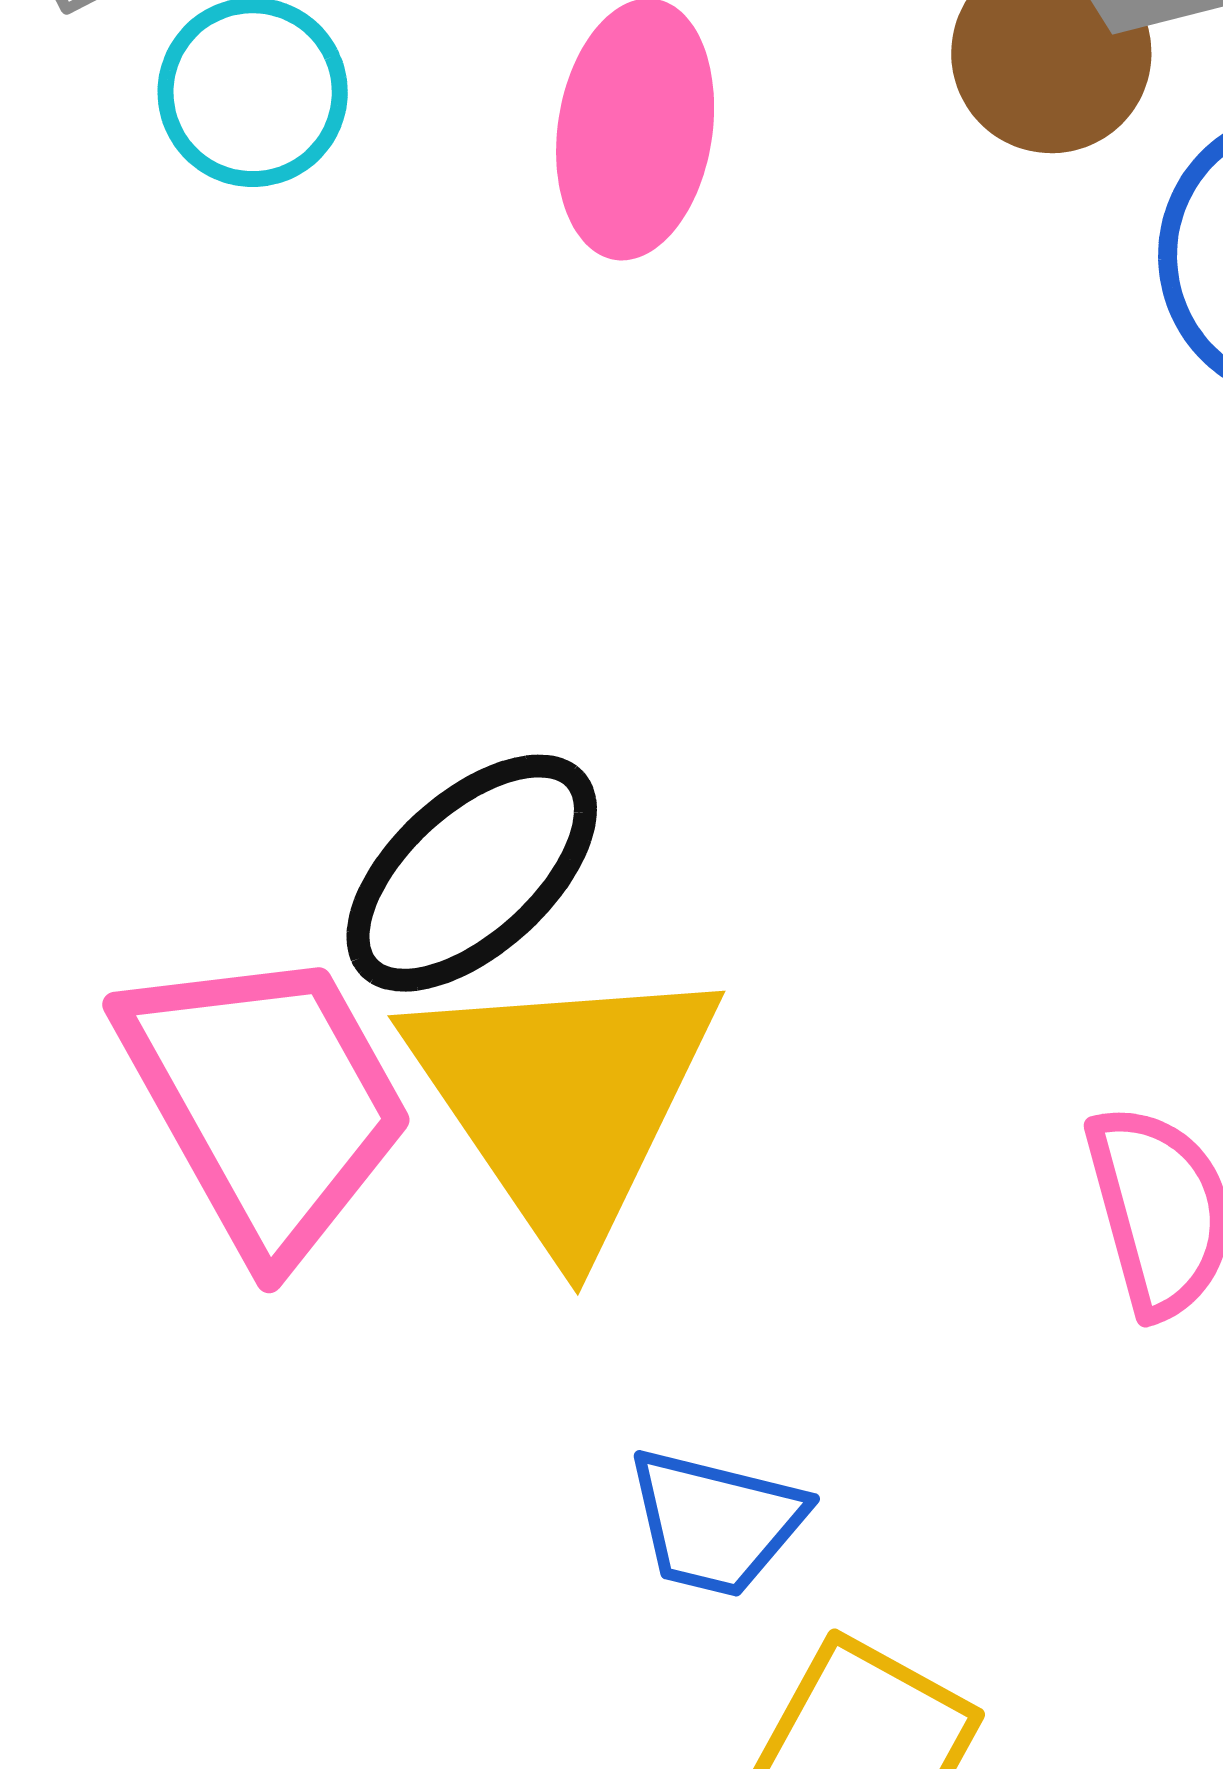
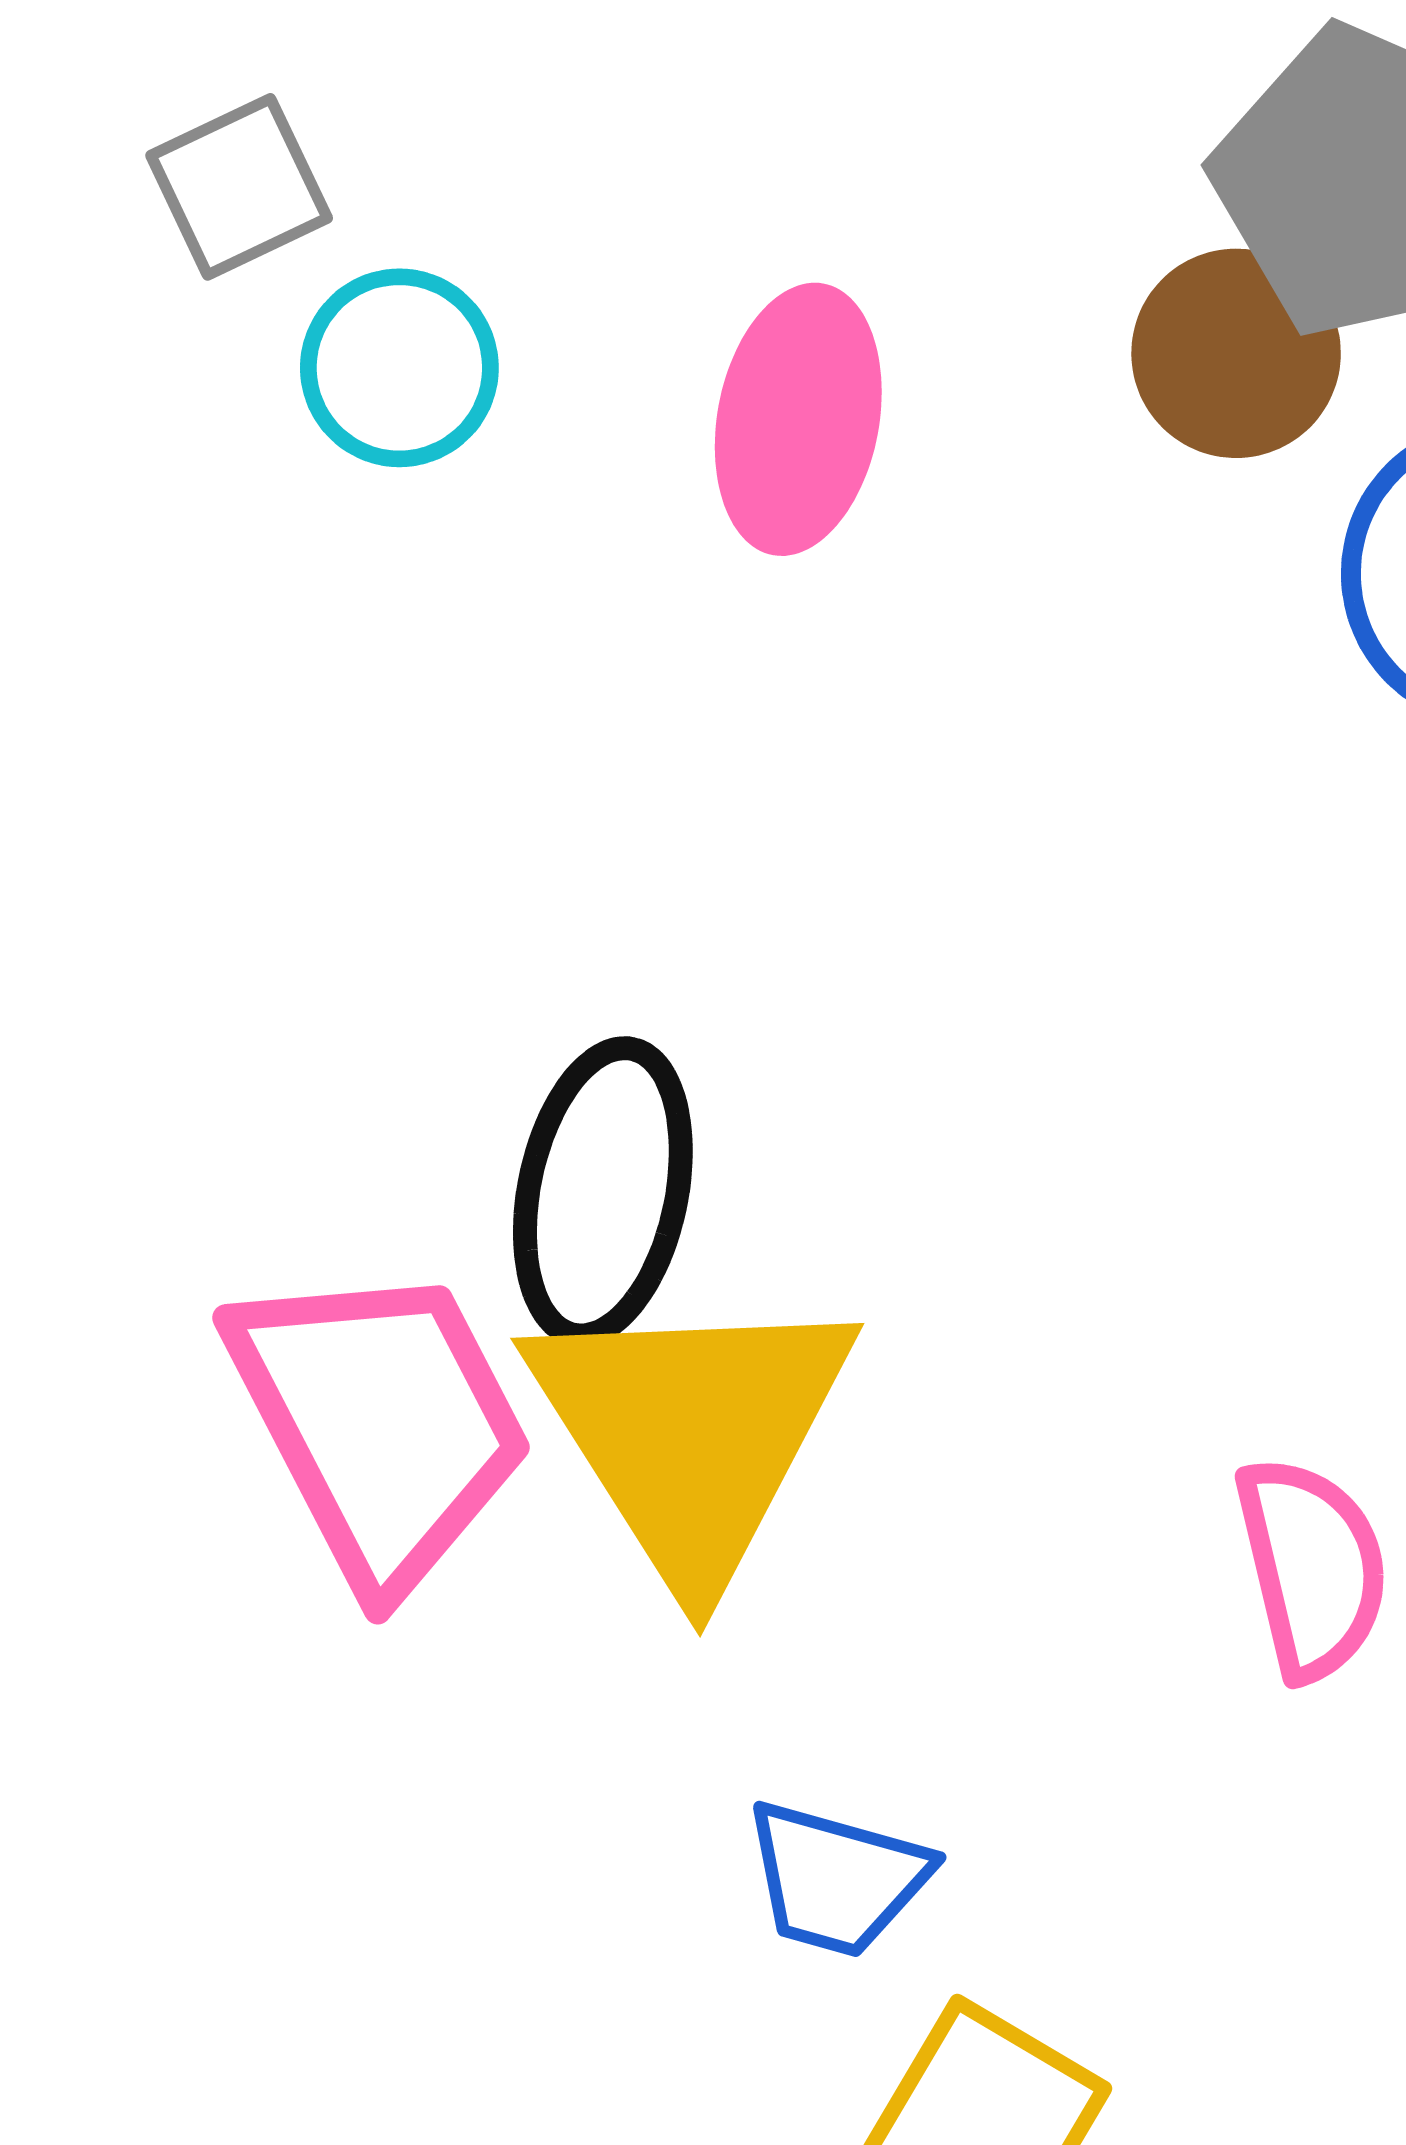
black ellipse: (472, 873) -> (603, 1192), turned -38

